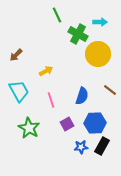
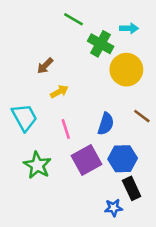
green line: (57, 15) -> (73, 19), turned -35
brown arrow: (16, 55) -> (45, 66), moved
purple square: (67, 124) -> (86, 160), size x1.6
black rectangle: (102, 146) -> (132, 188), turned -54
blue star: (81, 147) -> (114, 208), moved

